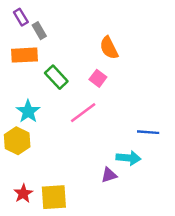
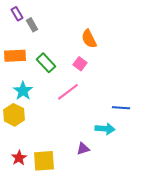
orange rectangle: (24, 55) -> (15, 56), moved
purple triangle: (109, 175) -> (83, 149), moved

